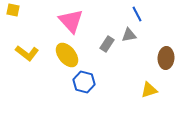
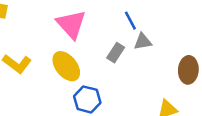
blue line: (137, 14) -> (130, 21), moved

